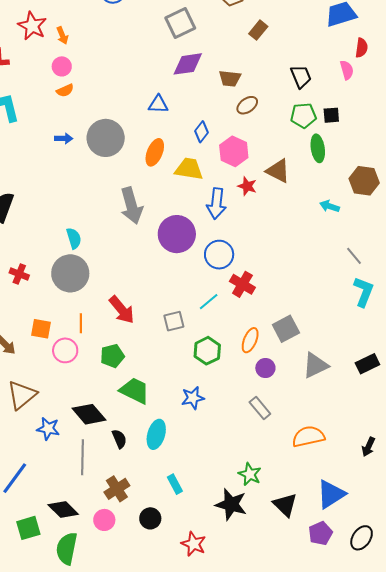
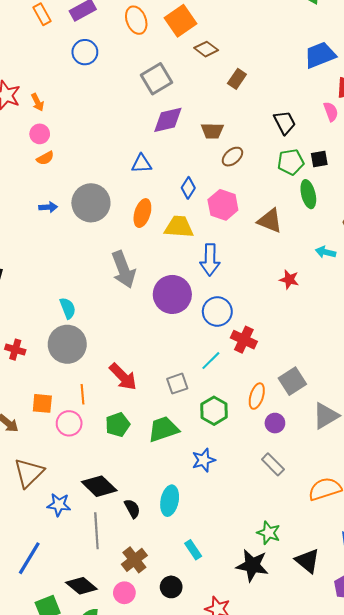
red star: (247, 186) -> (289, 279), moved
green trapezoid: (135, 391) -> (163, 429), moved, turned -40

